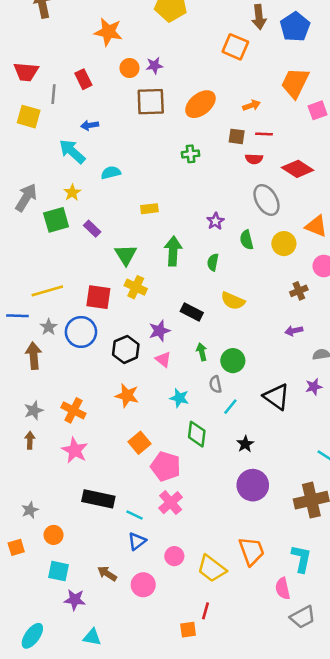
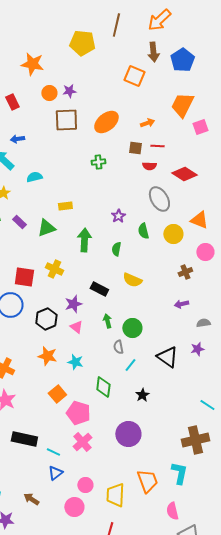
green triangle: (126, 255) -> (46, 228), moved, turned 42
cyan star: (179, 398) -> (75, 362), moved
purple circle: (253, 485) -> (128, 434), moved
cyan L-shape: (301, 559) -> (179, 473), moved
yellow trapezoid: (212, 569) -> (115, 495), turned 55
pink circle: (143, 585) -> (74, 507), moved

